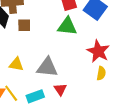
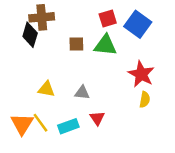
brown square: (24, 25) -> (76, 44), moved
gray triangle: (47, 67) -> (82, 93), size x0.6

